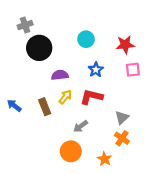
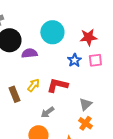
cyan circle: (86, 39) -> (52, 32), size x1.5
blue star: (96, 70) -> (74, 60), moved
purple semicircle: (60, 75) -> (29, 53), moved

